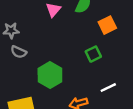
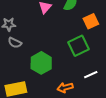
green square: (93, 54) -> (79, 46), size x1.5

